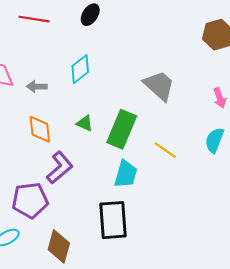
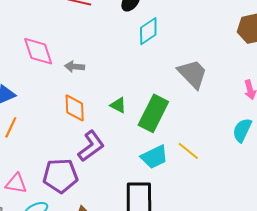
cyan diamond: (80, 69) -> (148, 31), moved
yellow line: (165, 150) -> (188, 151), moved
cyan trapezoid: (126, 174) -> (154, 157), turned 44

